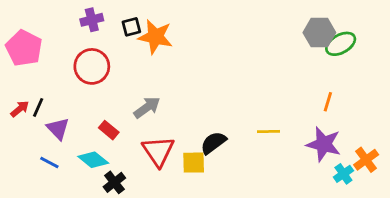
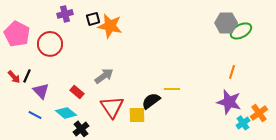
red circle: (92, 66) -> (50, 44), moved
red arrow: (20, 109) -> (14, 77), turned 88
yellow line: (269, 131) -> (172, 89), moved

